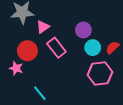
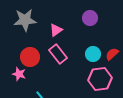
pink triangle: (43, 27) -> (56, 30), moved
purple circle: (83, 30) -> (90, 18), moved

